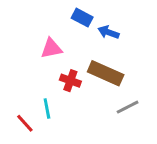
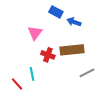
pink triangle: (51, 48) -> (35, 33), turned -42
brown rectangle: (106, 73) -> (72, 50), turned -30

